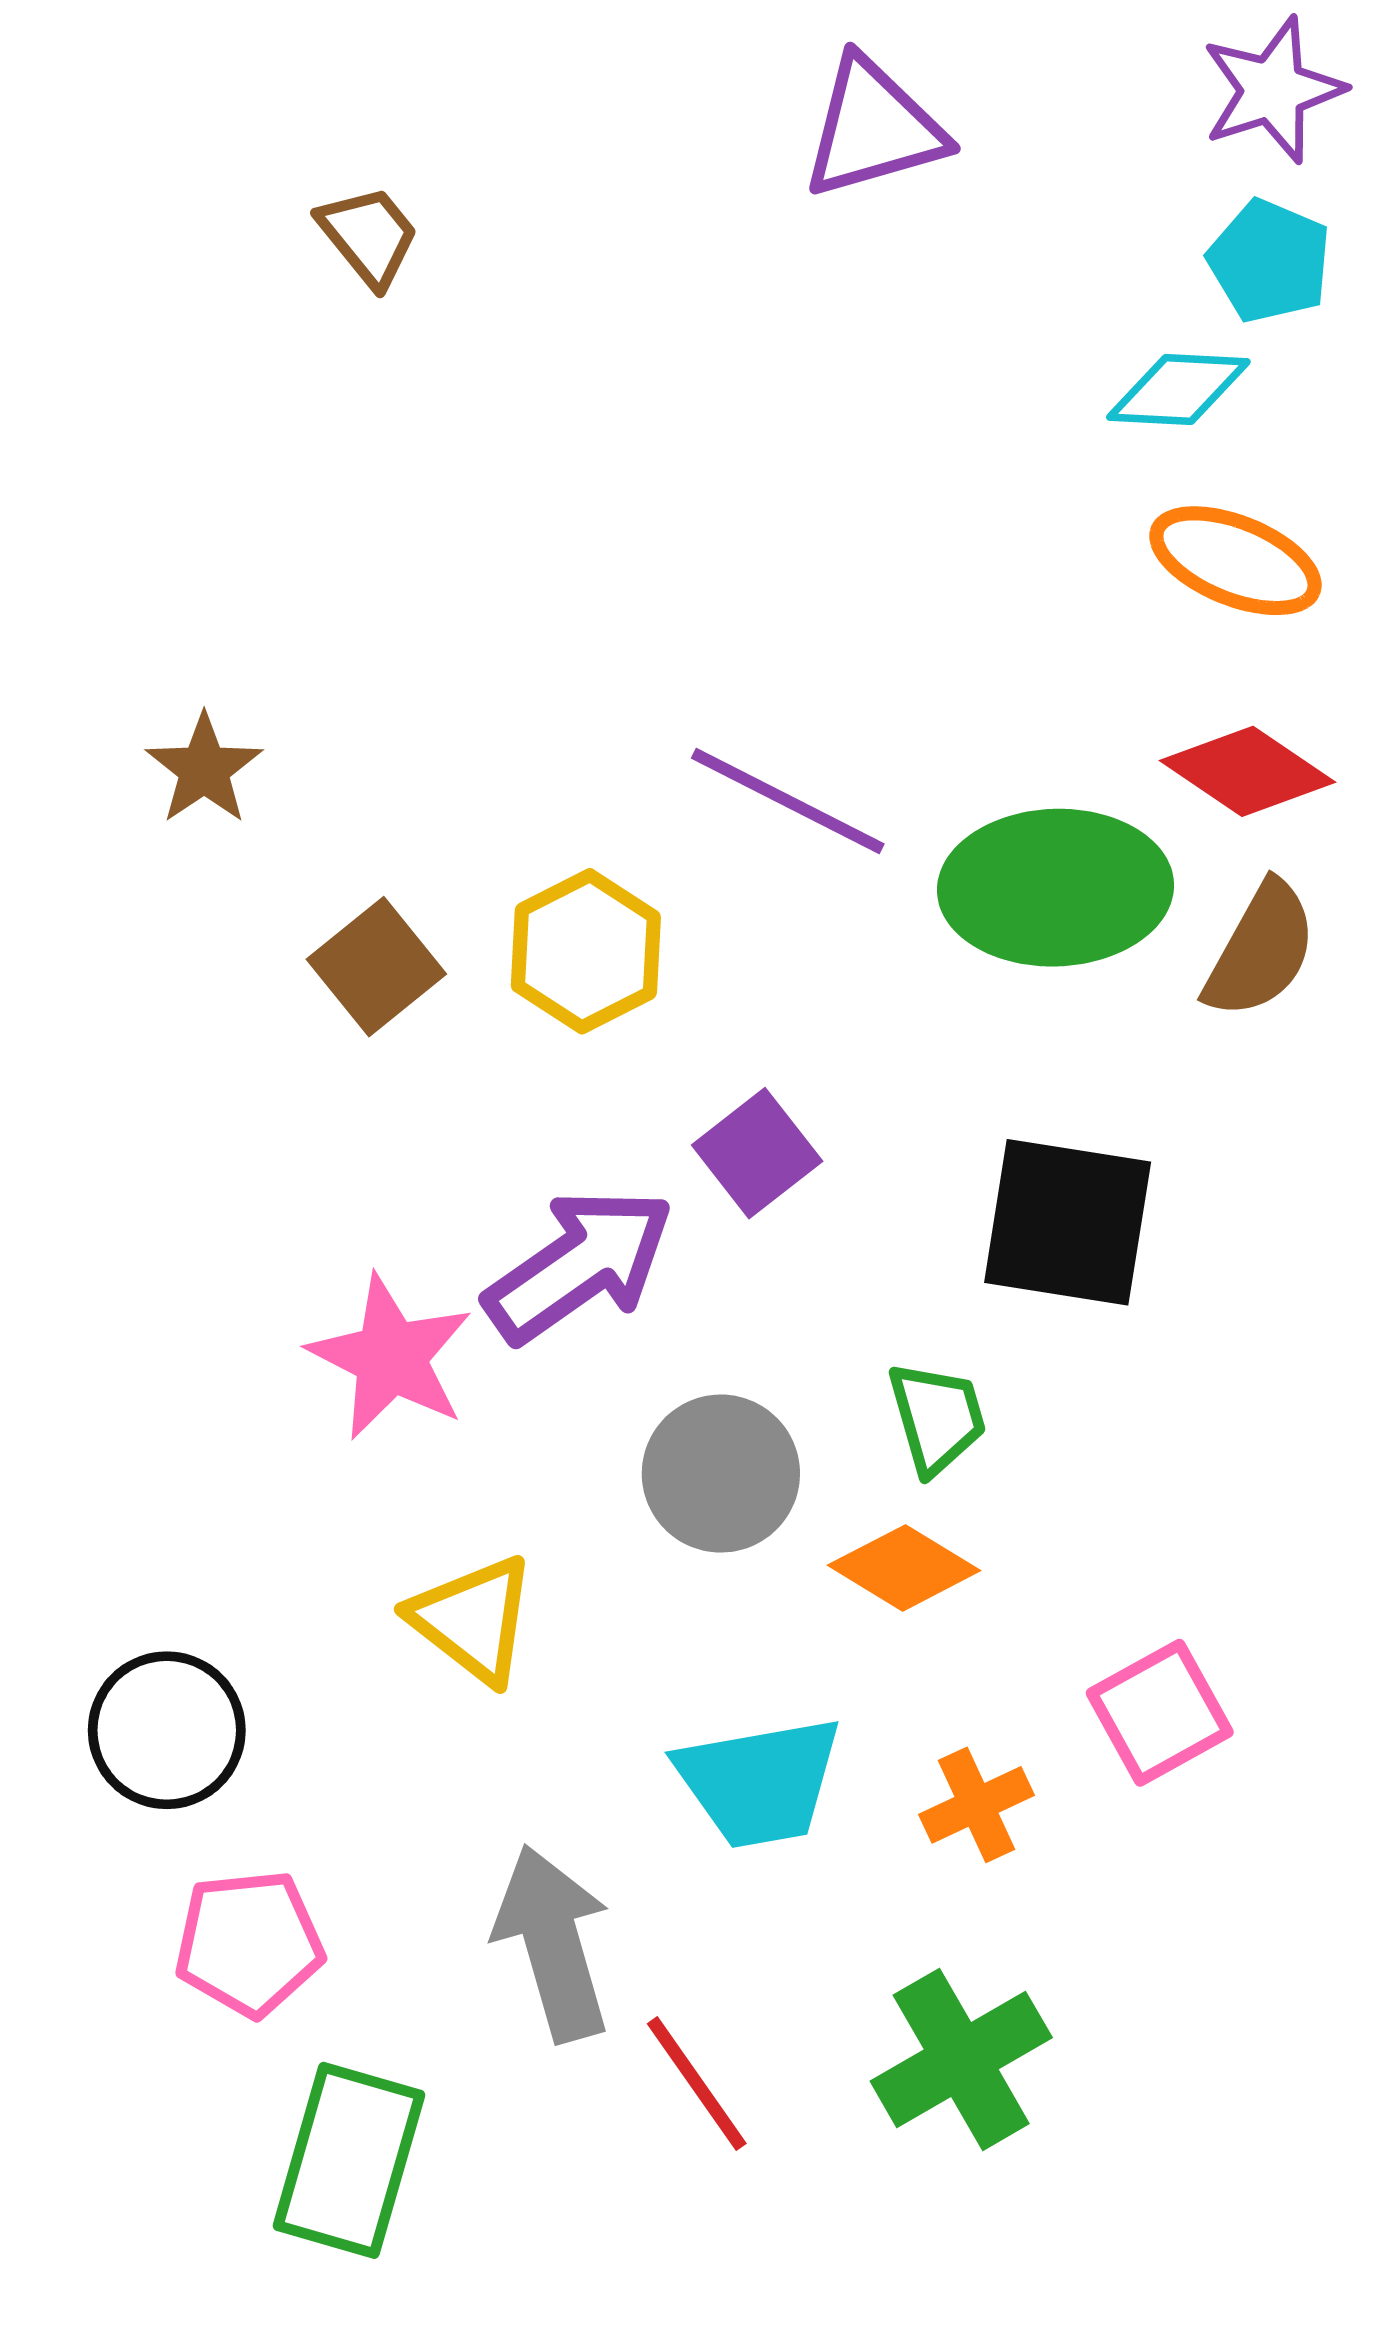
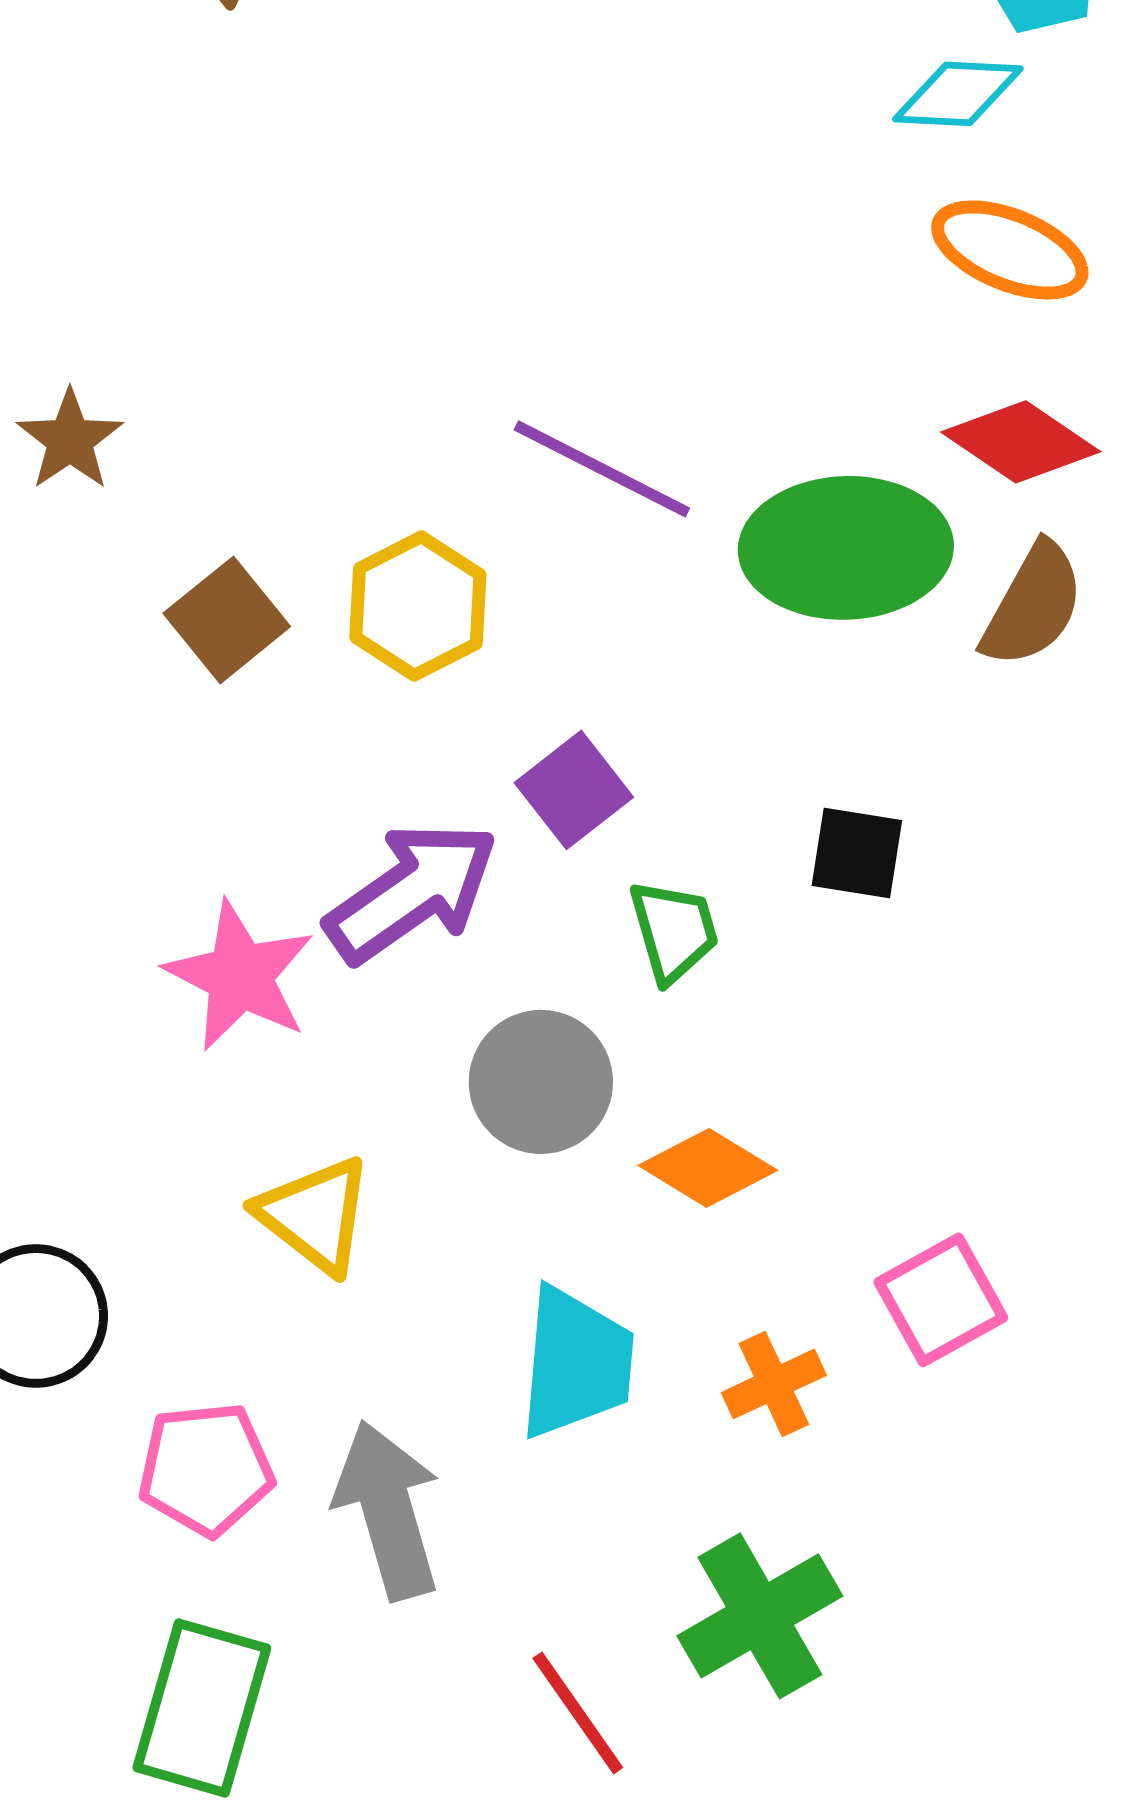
black square: (1068, 1222) -> (857, 853), size x0.6
green trapezoid: (937, 1418) -> (674, 931), moved
cyan trapezoid: (759, 1782) -> (576, 1363), turned -75
pink pentagon: (249, 1943) -> (206, 1469), moved
red line: (697, 2084) -> (578, 1713), moved

